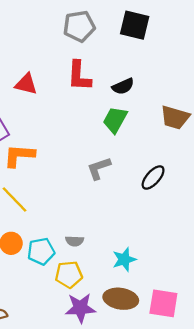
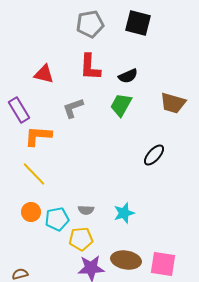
gray L-shape: (99, 168) -> (73, 108), moved
cyan star: (124, 259) -> (124, 213), moved

